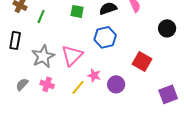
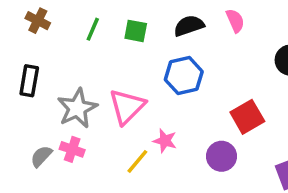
green line: (41, 16) -> (93, 29), moved
red square: (142, 61) -> (247, 117), turned 30
pink cross: (47, 84) -> (72, 149), moved
purple circle: (116, 84) -> (222, 156), moved

